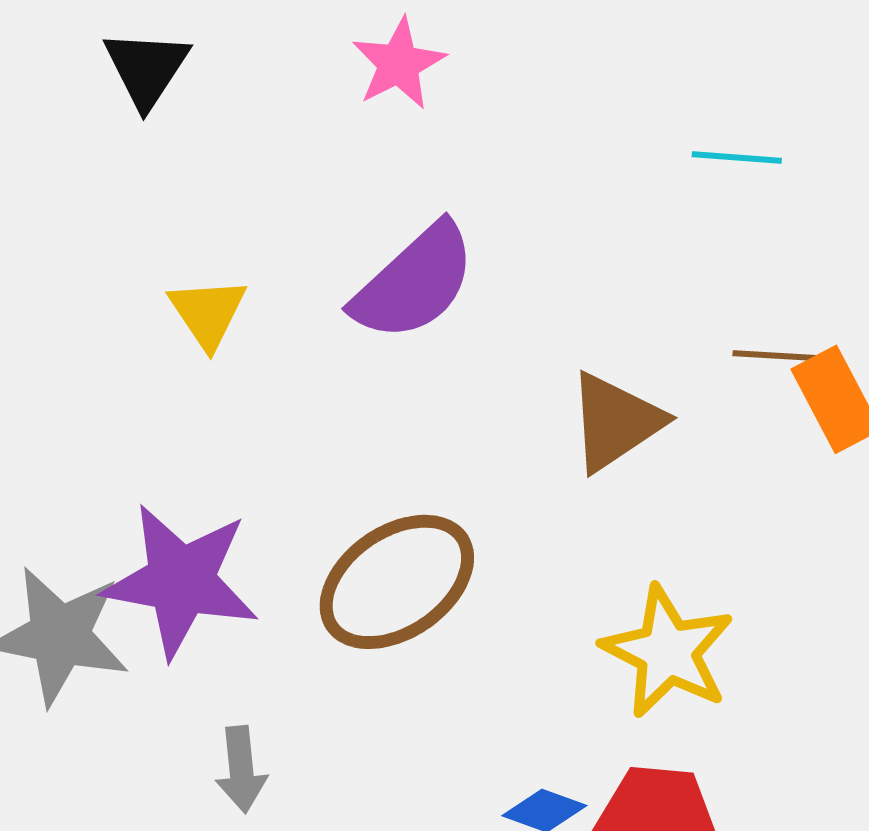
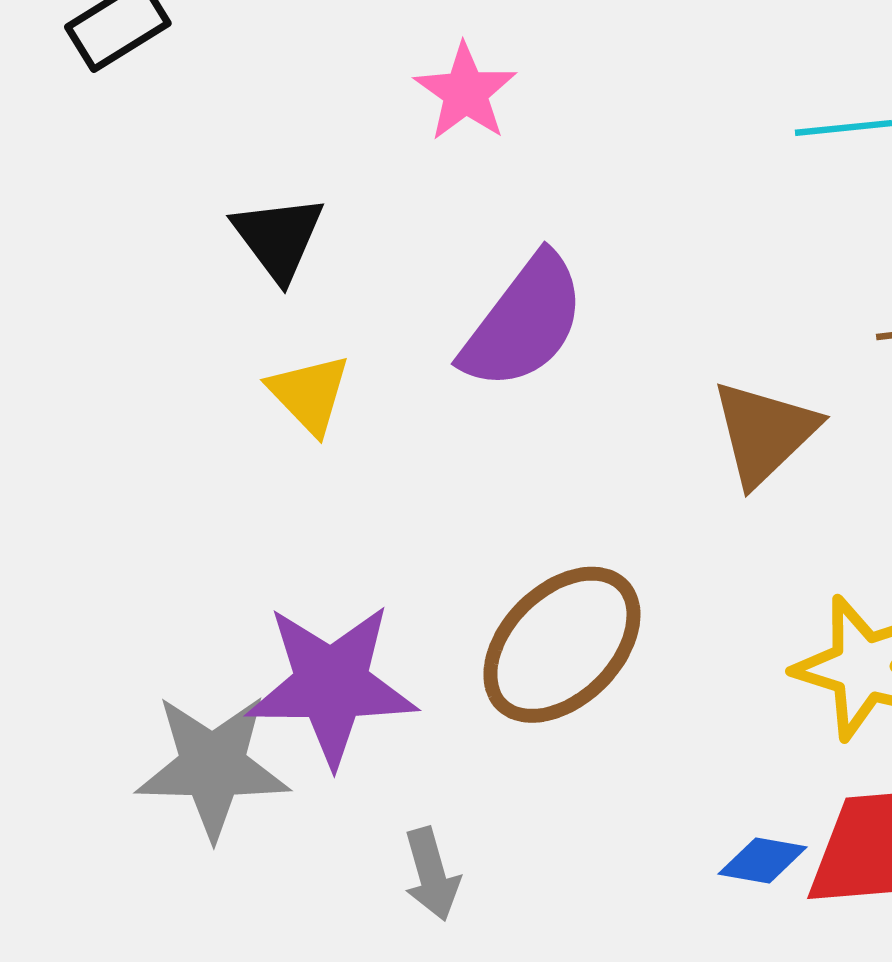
black triangle: (146, 68) -> (278, 238), moved

